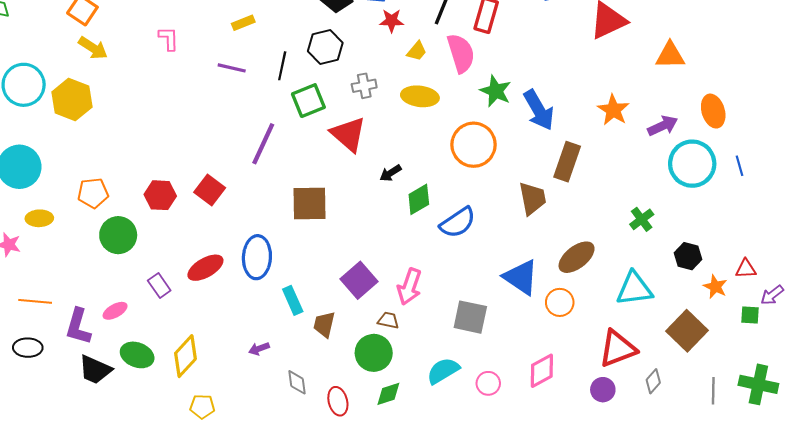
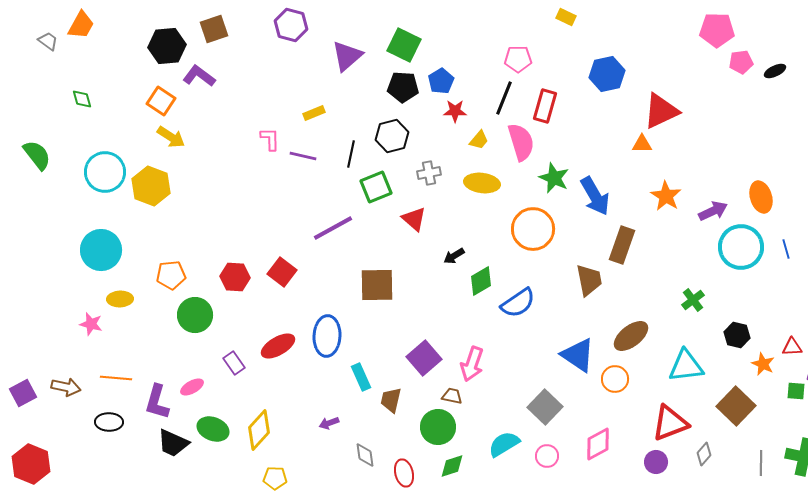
pink L-shape: (169, 39) -> (270, 139), moved
orange triangle: (670, 55) -> (642, 144), moved, size x0.7
red triangle: (348, 134) -> (414, 219), size x0.7
purple line: (263, 144) -> (333, 228), turned 36
gray square: (470, 317) -> (545, 407), moved, turned 32

